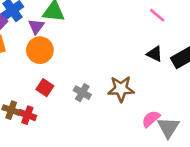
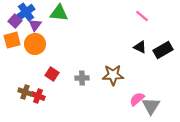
purple triangle: (36, 26) -> (35, 25), moved
orange circle: (40, 50) -> (35, 44), moved
gray cross: (82, 93) -> (82, 78), turned -32

